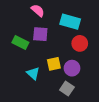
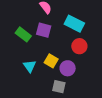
yellow square: (54, 64) -> (51, 61), turned 32
gray square: (67, 88) -> (59, 87), turned -32

